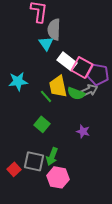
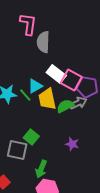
cyan triangle: (46, 43) -> (35, 86), moved, turned 35
green semicircle: (76, 93) -> (65, 106), turned 132
green line: (46, 96) -> (25, 95), moved
gray square: (34, 161) -> (17, 150), moved

